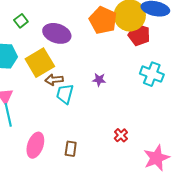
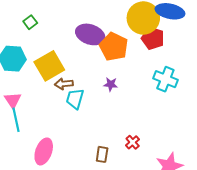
orange pentagon: (103, 20) -> (114, 47), moved
purple ellipse: (57, 33) -> (90, 34), moved
brown rectangle: (71, 149) -> (102, 154), moved

